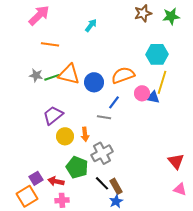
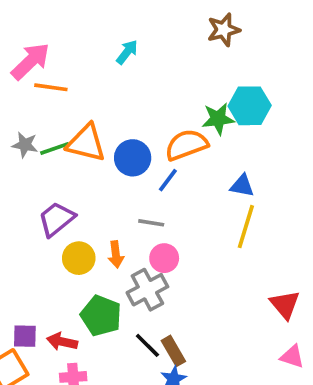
pink arrow: (39, 15) -> (30, 61), moved
green star: (171, 16) -> (218, 119), moved
yellow line: (162, 82) -> (246, 227), moved
pink circle: (142, 93) -> (164, 258), moved
blue line: (114, 102) -> (168, 180), moved
purple square: (36, 178) -> (25, 336), turned 32

